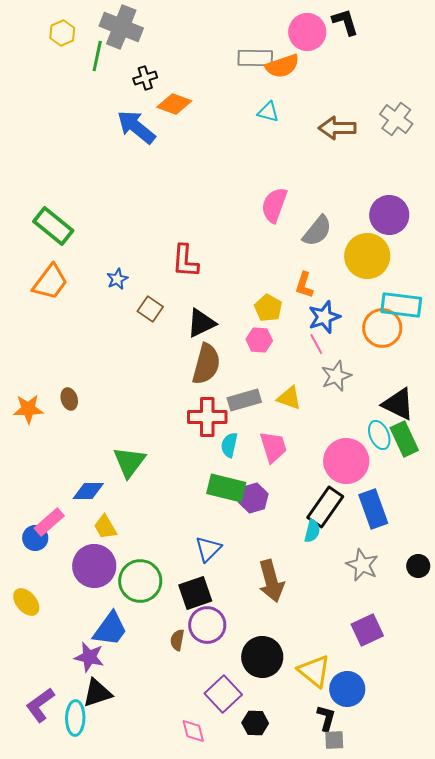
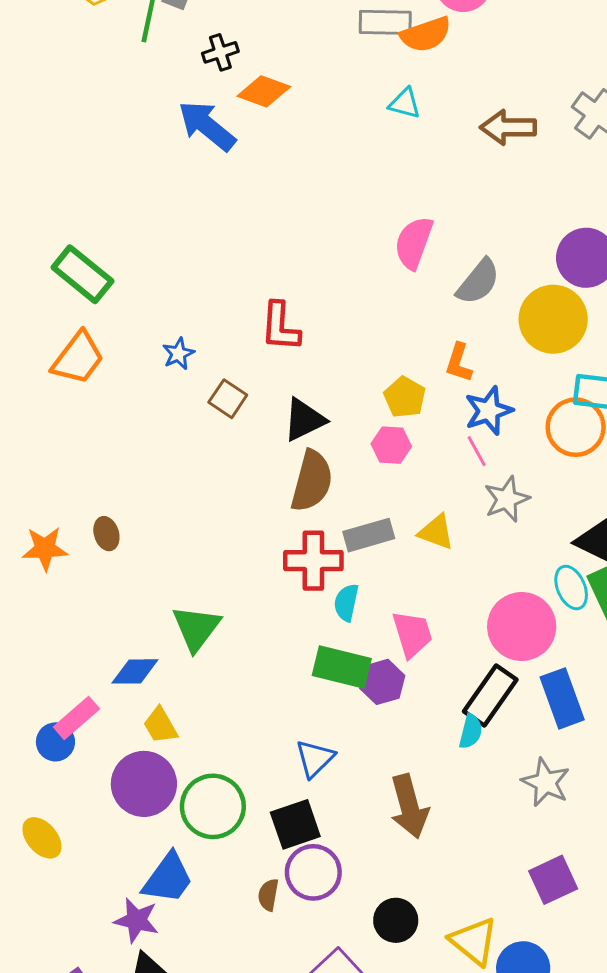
pink trapezoid: (273, 447) -> (412, 634), moved
black circle: (262, 657) -> (396, 920), size x0.7

